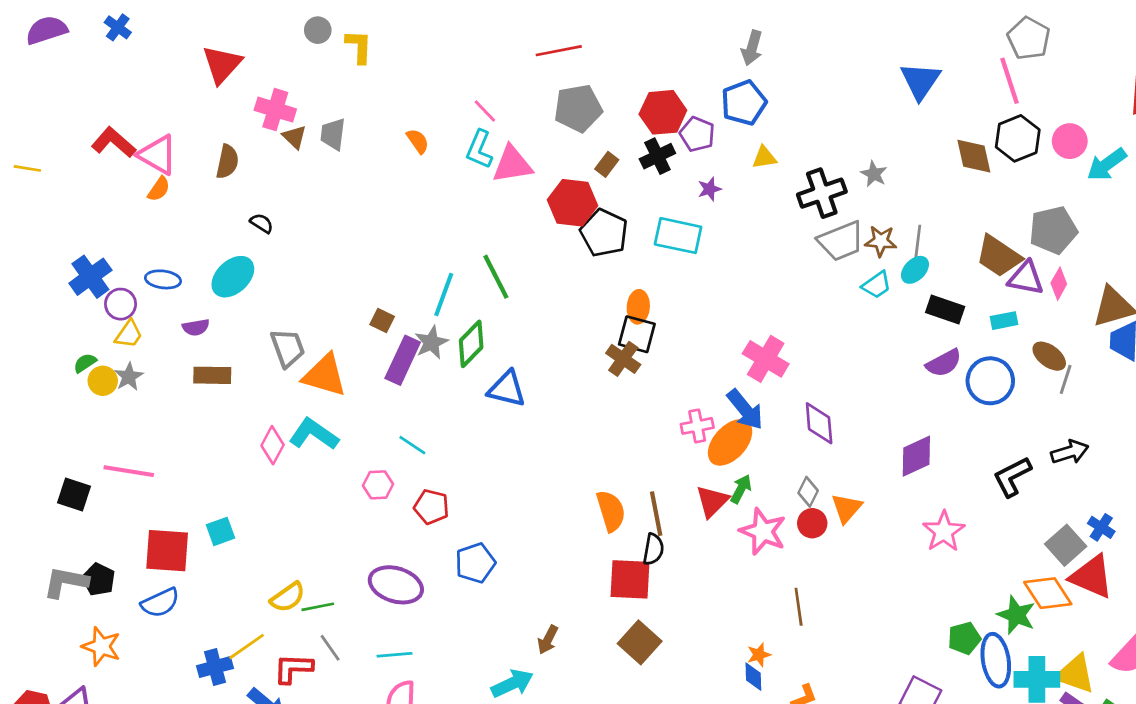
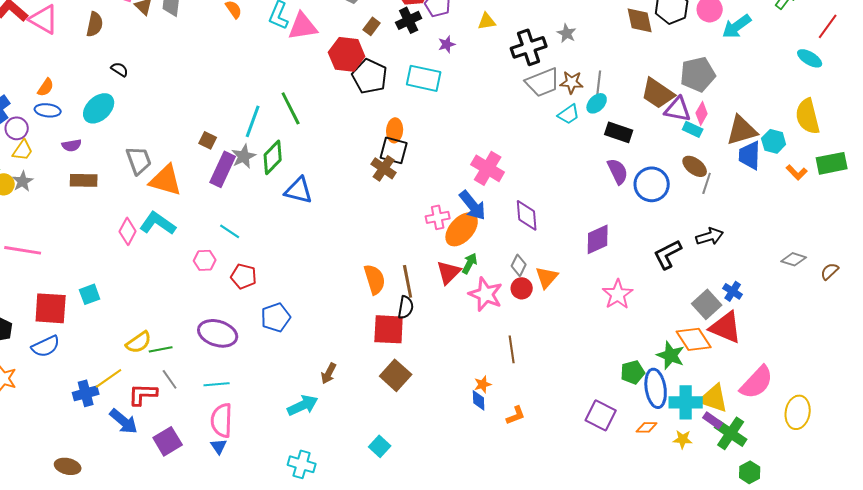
orange semicircle: (159, 189) -> (46, 87), moved
cyan rectangle: (1004, 321) -> (693, 129), moved, turned 36
purple semicircle: (944, 363) -> (618, 171), turned -88

